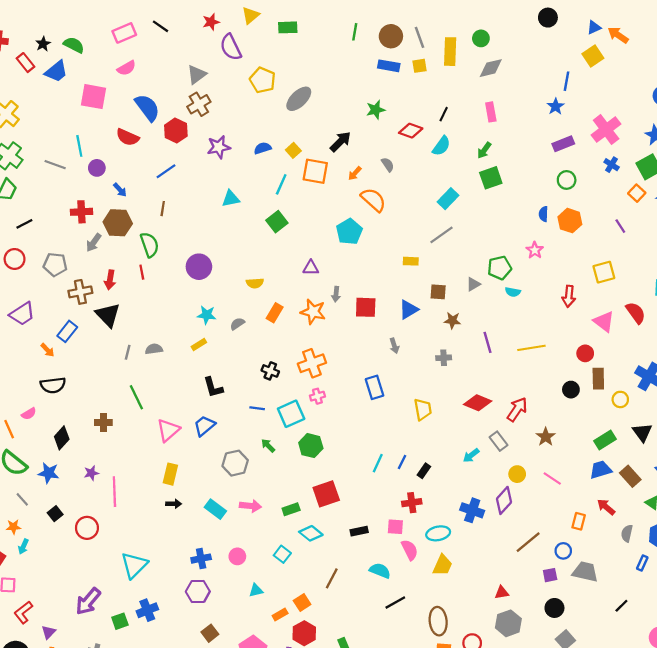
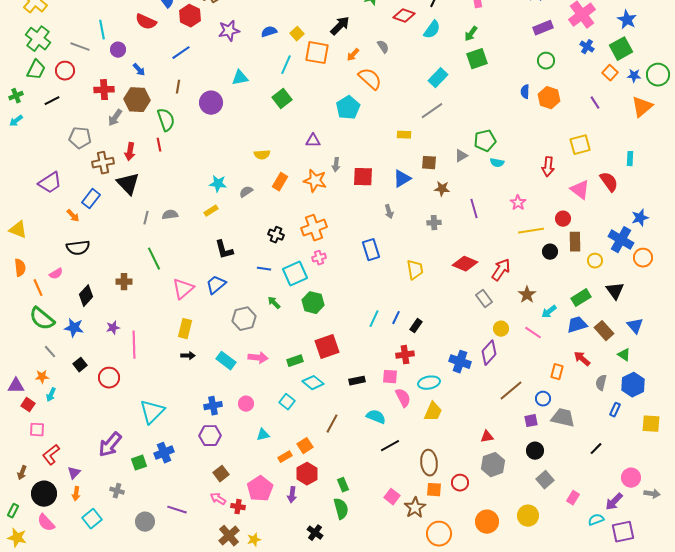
pink star: (535, 250) -> (518, 203), moved
red circle: (15, 259) -> (65, 71), moved
purple circle: (199, 267) -> (211, 103), moved
yellow line: (531, 348) -> (531, 231), moved
cyan arrow: (471, 455) -> (549, 312), moved

